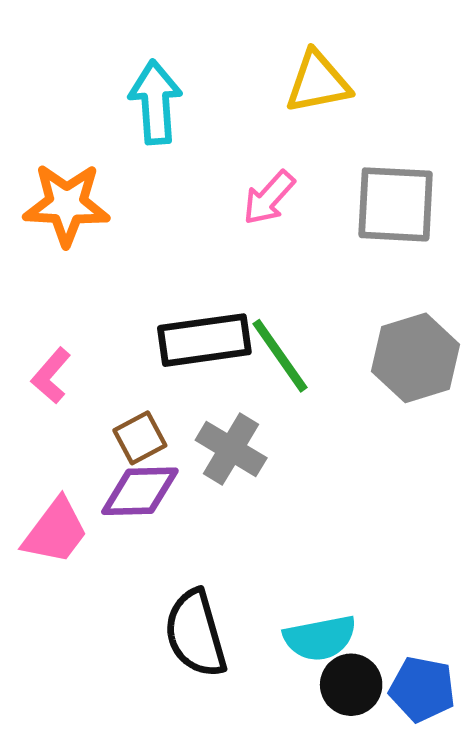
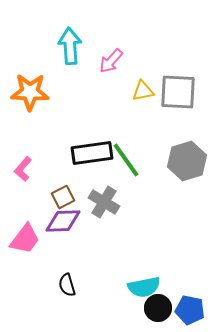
yellow triangle: (318, 82) -> (143, 91), moved, size x0.7
pink arrow: (269, 198) -> (111, 61), moved
black semicircle: (195, 634) -> (67, 285), moved, size x0.6

